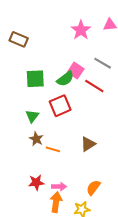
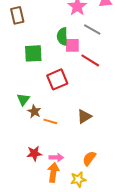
brown rectangle: (19, 39) -> (17, 15), turned 54
gray line: (103, 63) -> (92, 29), moved
pink square: (76, 70) -> (72, 45), turned -35
green semicircle: (65, 79) -> (62, 36), moved, turned 126
green triangle: (32, 116) -> (23, 99), moved

